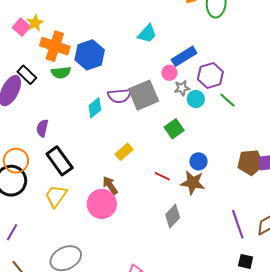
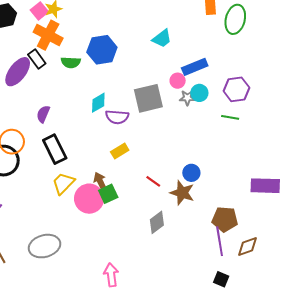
orange cross: (55, 46) -> (48, 35), moved
purple hexagon: (210, 75) -> (236, 89), moved
purple semicircle: (119, 96) -> (117, 117), moved
cyan circle: (196, 99) -> (199, 93), moved
green line: (227, 100) -> (230, 117), turned -42
green square: (174, 129) -> (108, 194), moved
brown pentagon: (250, 162) -> (225, 219), moved
yellow trapezoid: (56, 196) -> (63, 183), moved

